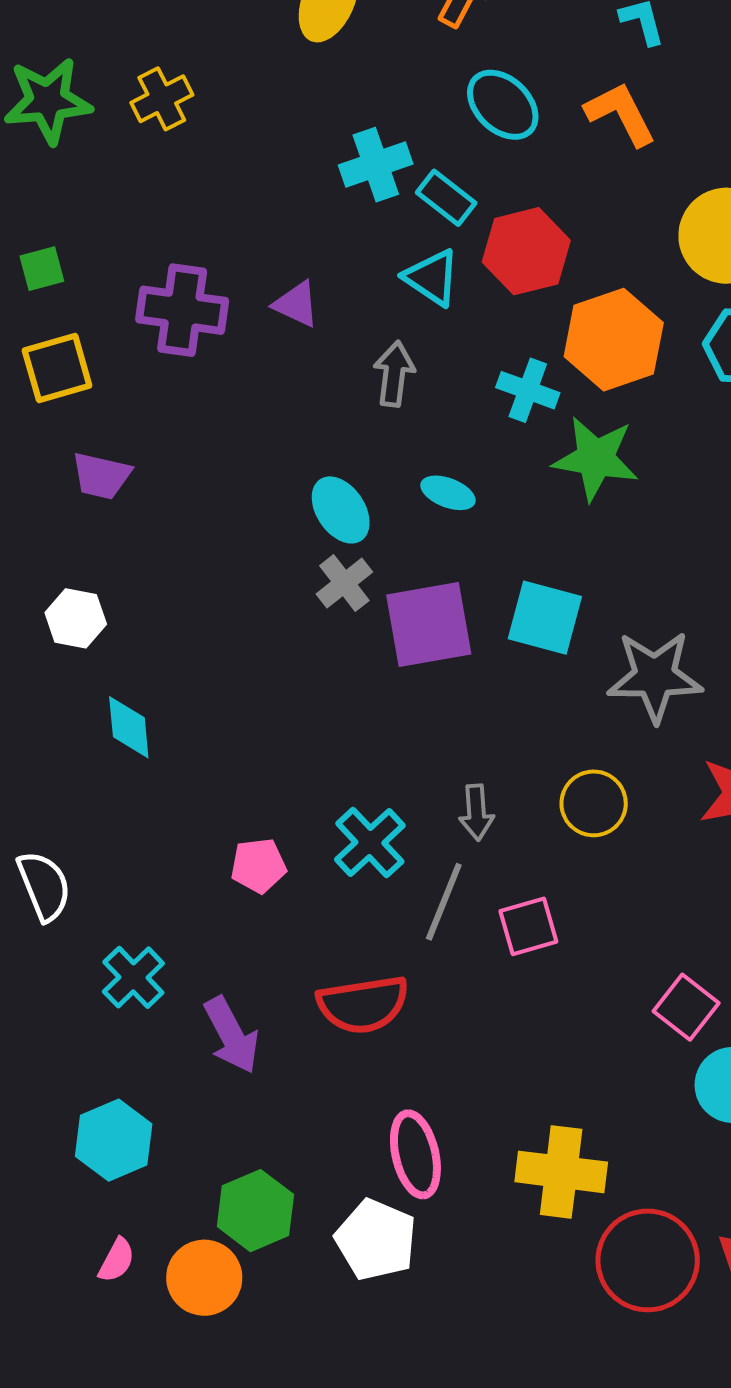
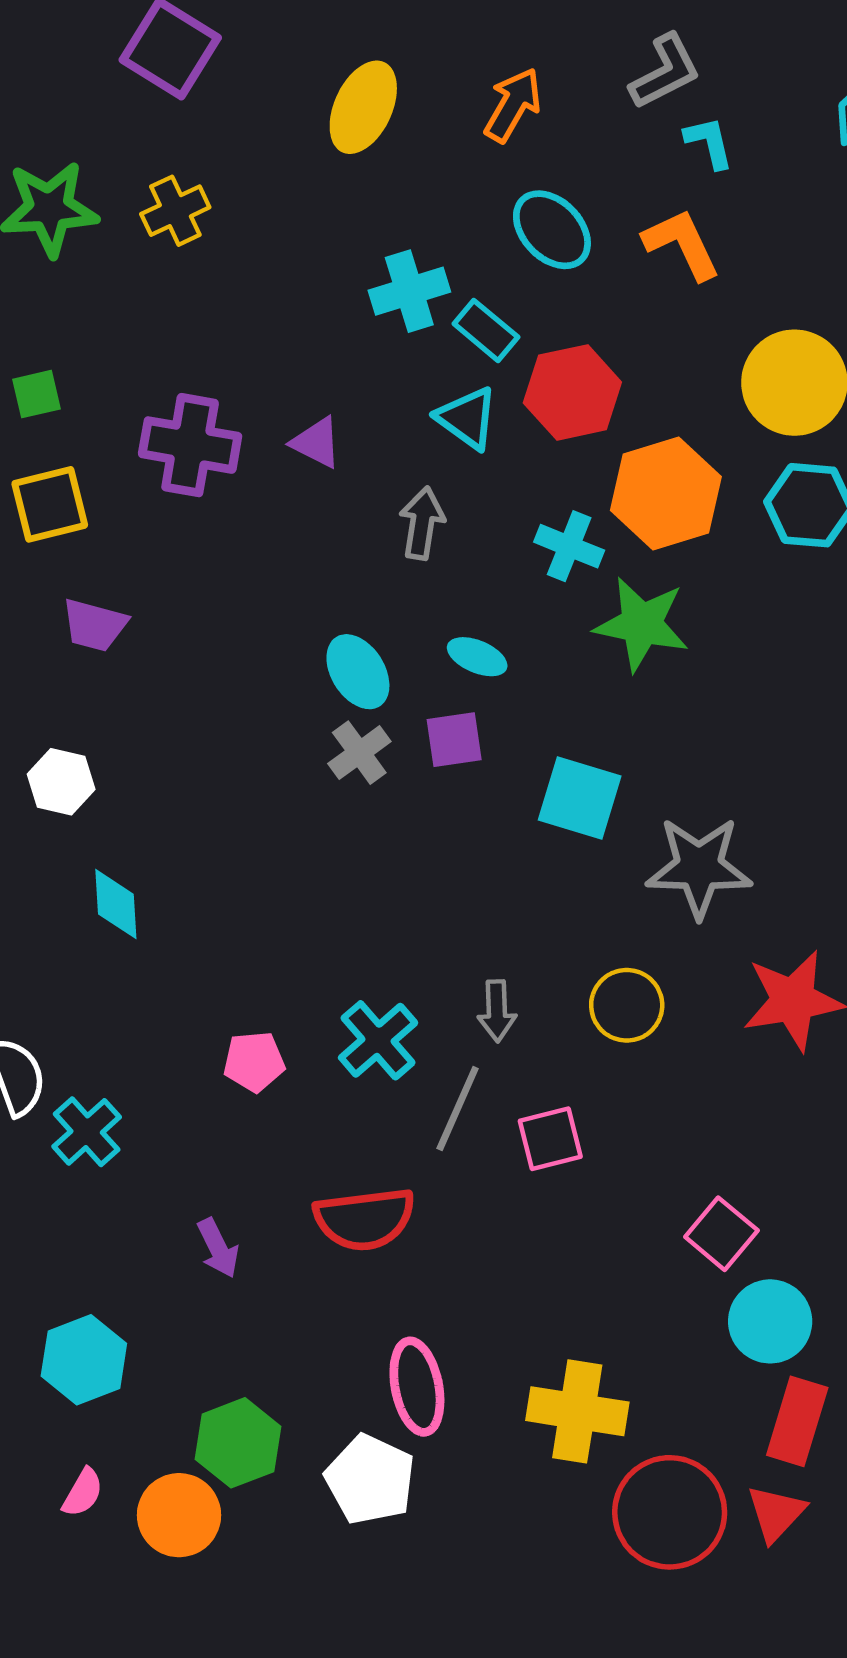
purple square: (429, 625) -> (454, 740), moved, size x0.6
cyan cross: (133, 977) -> (87, 1132), moved
purple arrow: (231, 1035) -> (218, 1248), size x0.7

